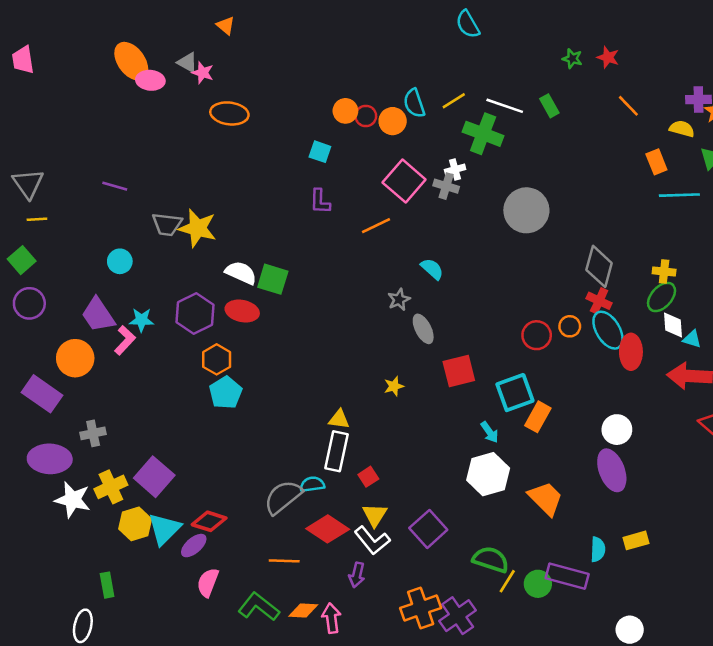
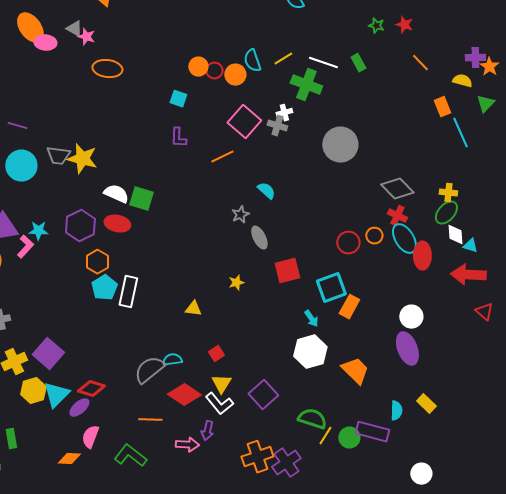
cyan line: (679, 195) -> (460, 133), turned 68
cyan circle: (120, 261) -> (21, 166), moved, size x1.6
gray diamond: (599, 266) -> (397, 189), turned -60
white rectangle: (336, 451) -> (128, 292), moved
yellow rectangle: (636, 540) -> (426, 404), turned 60
orange diamond: (303, 611) -> (69, 459), moved
pink arrow: (331, 618) -> (187, 445), moved, turned 100

